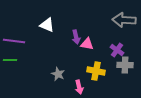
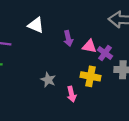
pink triangle: (87, 44) -> (89, 46), moved
purple cross: (117, 50) -> (105, 53), moved

